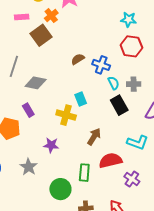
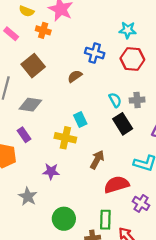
orange cross: (51, 16) -> (43, 30), turned -32
pink rectangle: (22, 17) -> (11, 34), turned 48
brown square: (41, 35) -> (33, 66), moved
blue cross: (101, 65) -> (95, 53), moved
green rectangle: (84, 173) -> (105, 220), moved

